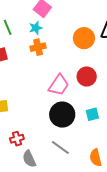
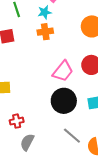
gray line: (60, 147) -> (72, 136), moved
gray semicircle: (29, 159) -> (27, 142), turned 48

